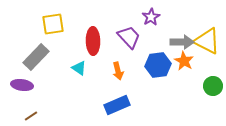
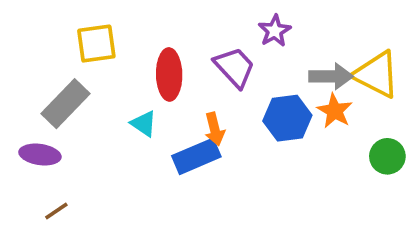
blue rectangle: (117, 105) -> (196, 156), moved

